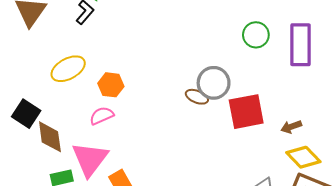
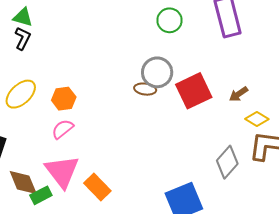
green circle: (256, 35) -> (169, 20), moved
brown diamond: (50, 137) -> (23, 183), moved
yellow diamond: (303, 157) -> (257, 119), size x0.7

